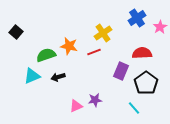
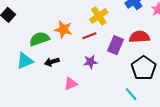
purple rectangle: (121, 71) -> (115, 45), moved
purple star: (95, 100) -> (90, 62), moved
pink triangle: (76, 106) -> (71, 84), moved

